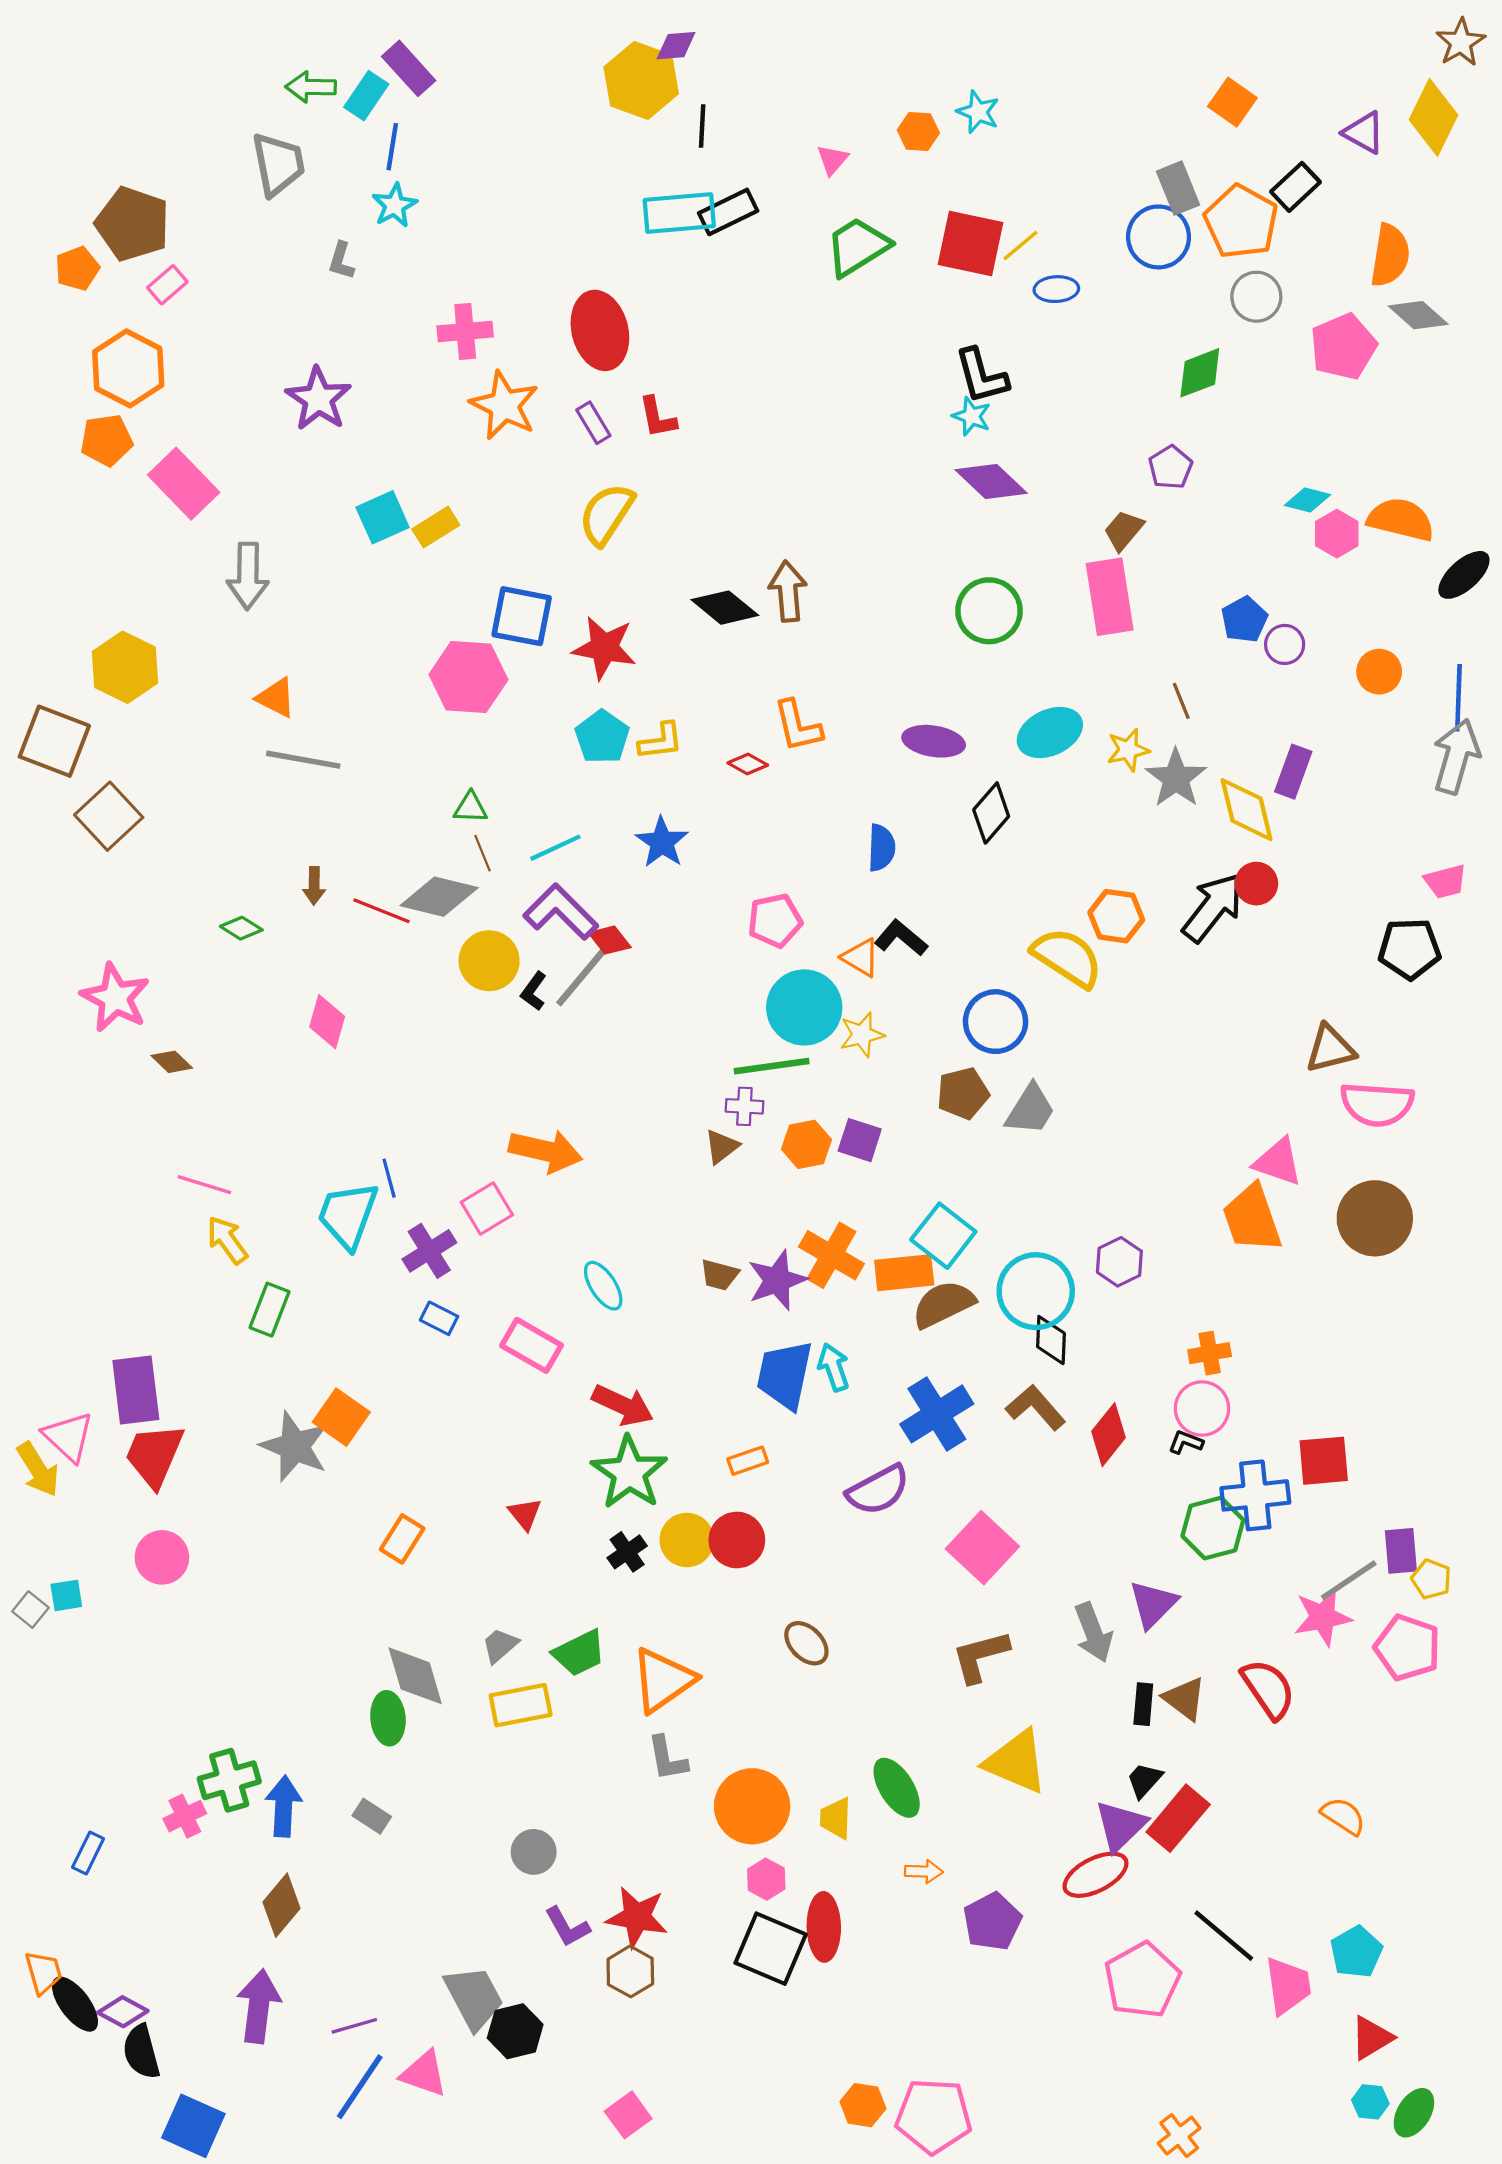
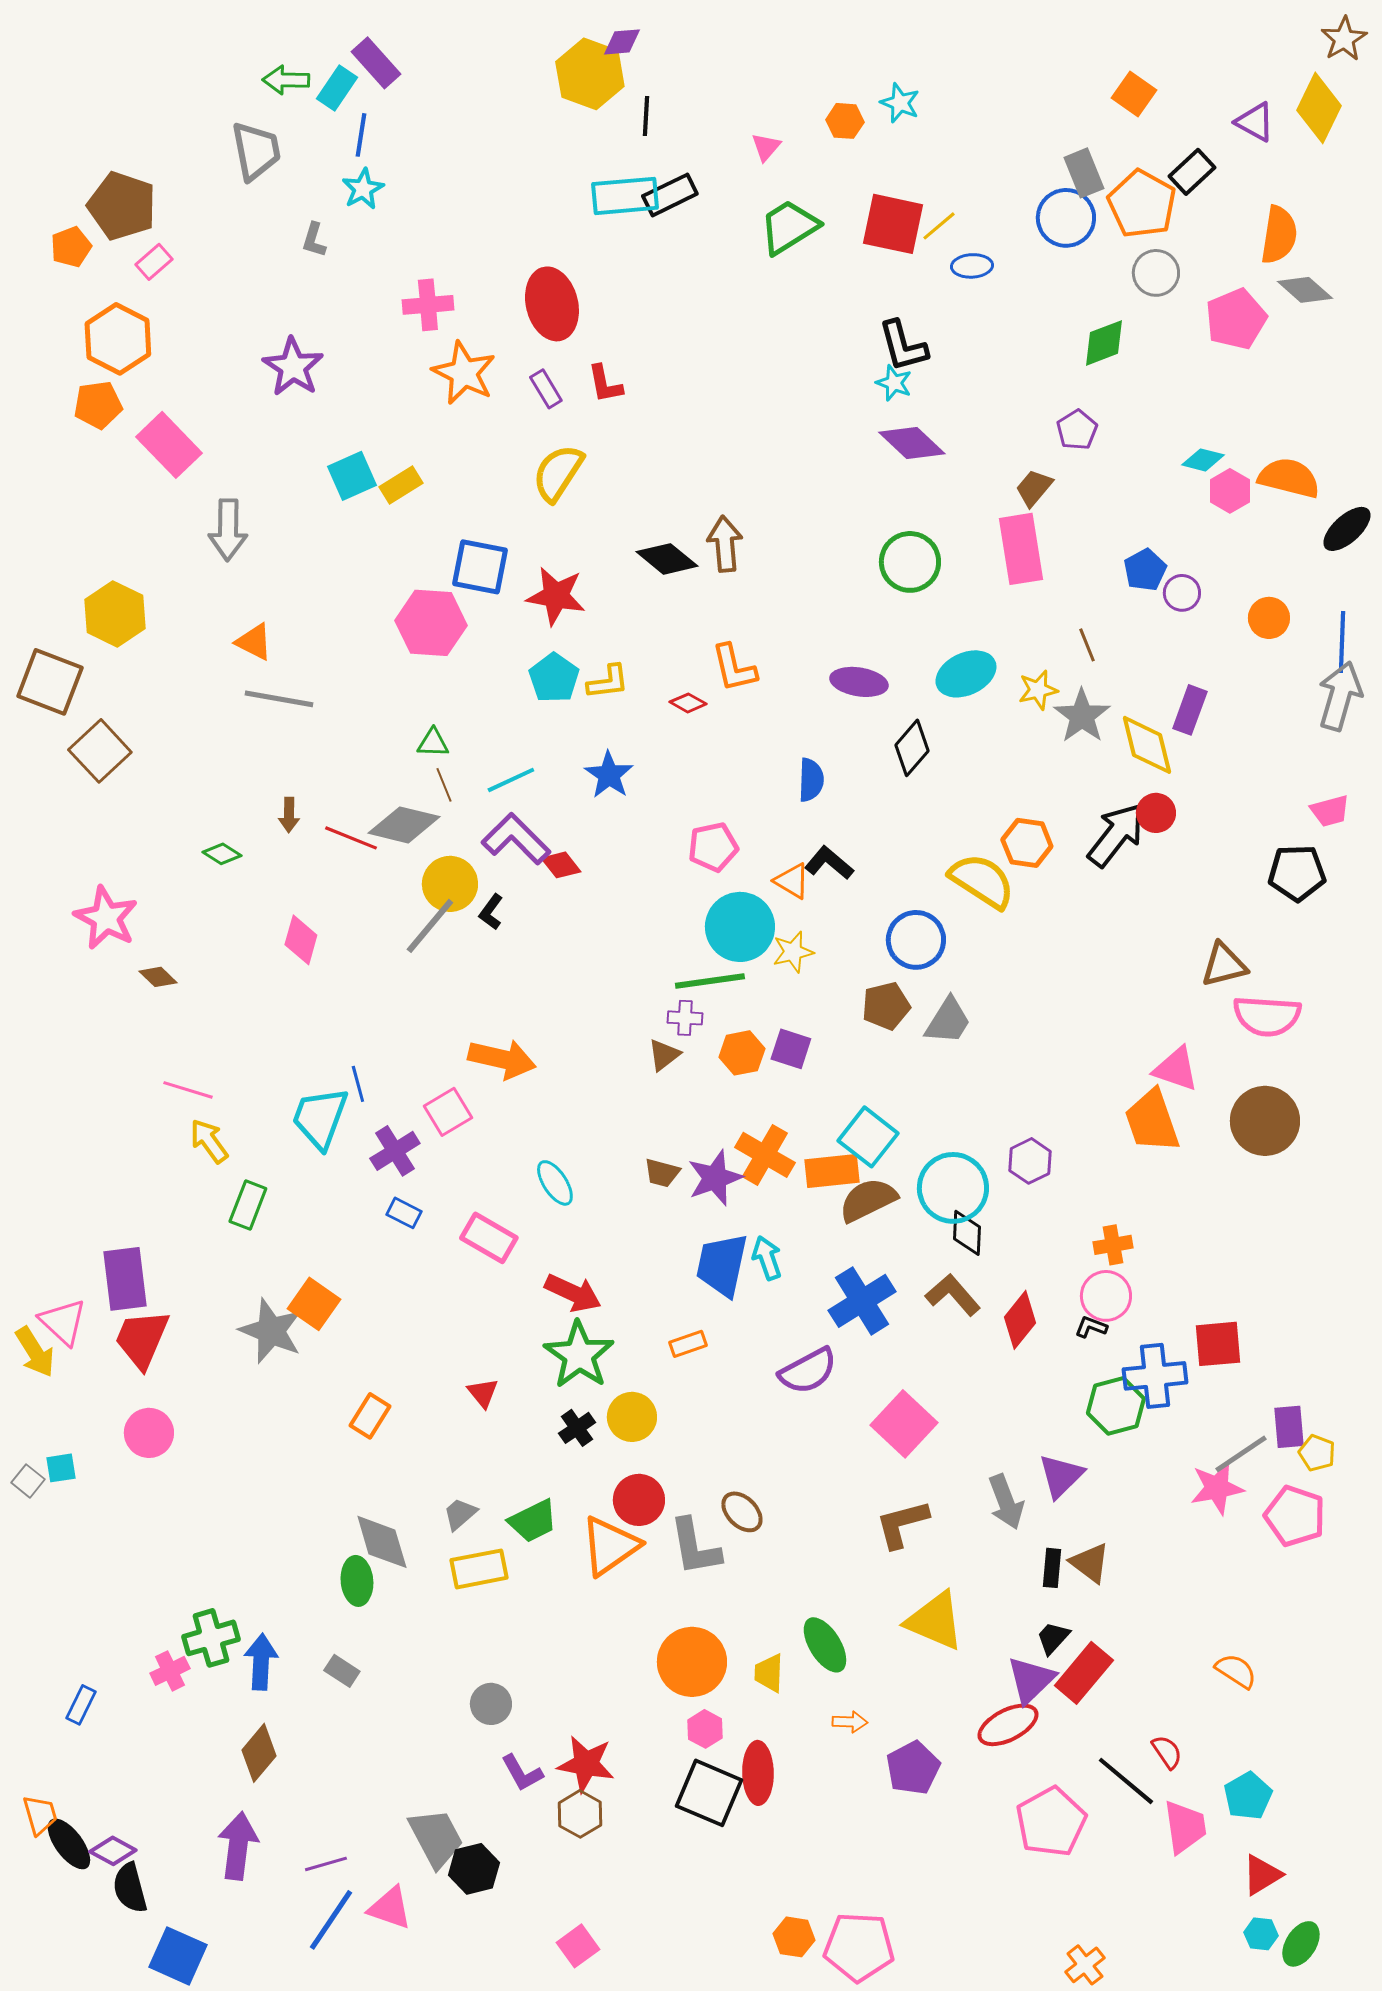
gray line: (581, 977) -> (430, 926), moved
red circle: (737, 1540) -> (639, 1500), moved
red semicircle: (1268, 1689) -> (1167, 1752), moved, size x0.6
gray L-shape: (667, 1758) -> (695, 1547), moved, size x1.4

